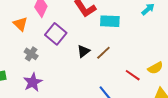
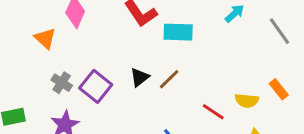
purple square: (56, 34) -> (96, 86), moved
yellow semicircle: (155, 68) -> (247, 101), turned 35

